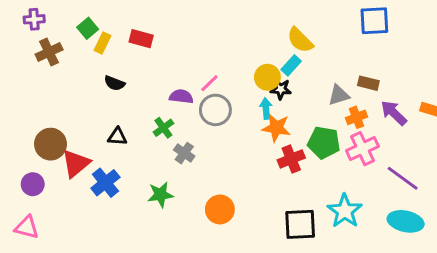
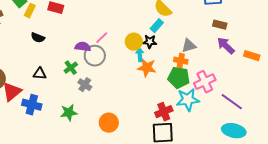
yellow circle: (267, 77) -> (134, 42), moved
brown rectangle: (368, 83) -> (220, 25), moved
gray circle: (215, 110) -> (95, 56), moved
purple arrow: (394, 113) -> (226, 46), moved
orange cross: (357, 117) -> (181, 61), moved, turned 32
red cross: (291, 159) -> (164, 112), moved
blue cross: (105, 183) -> (32, 105), turned -36
cyan star: (345, 211) -> (188, 100), moved, turned 30

